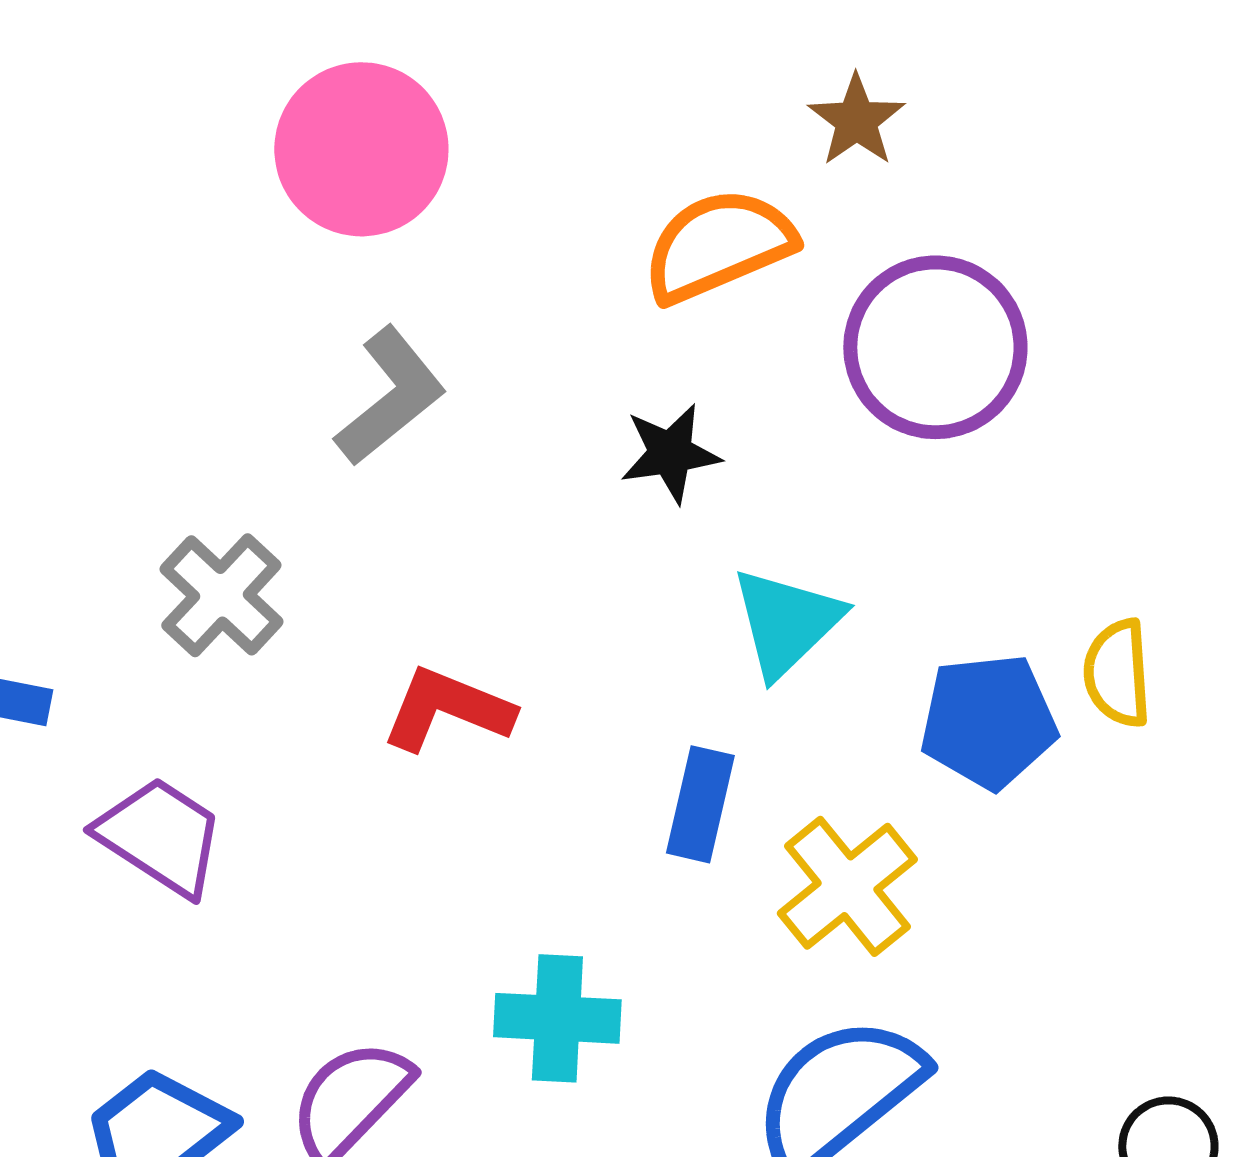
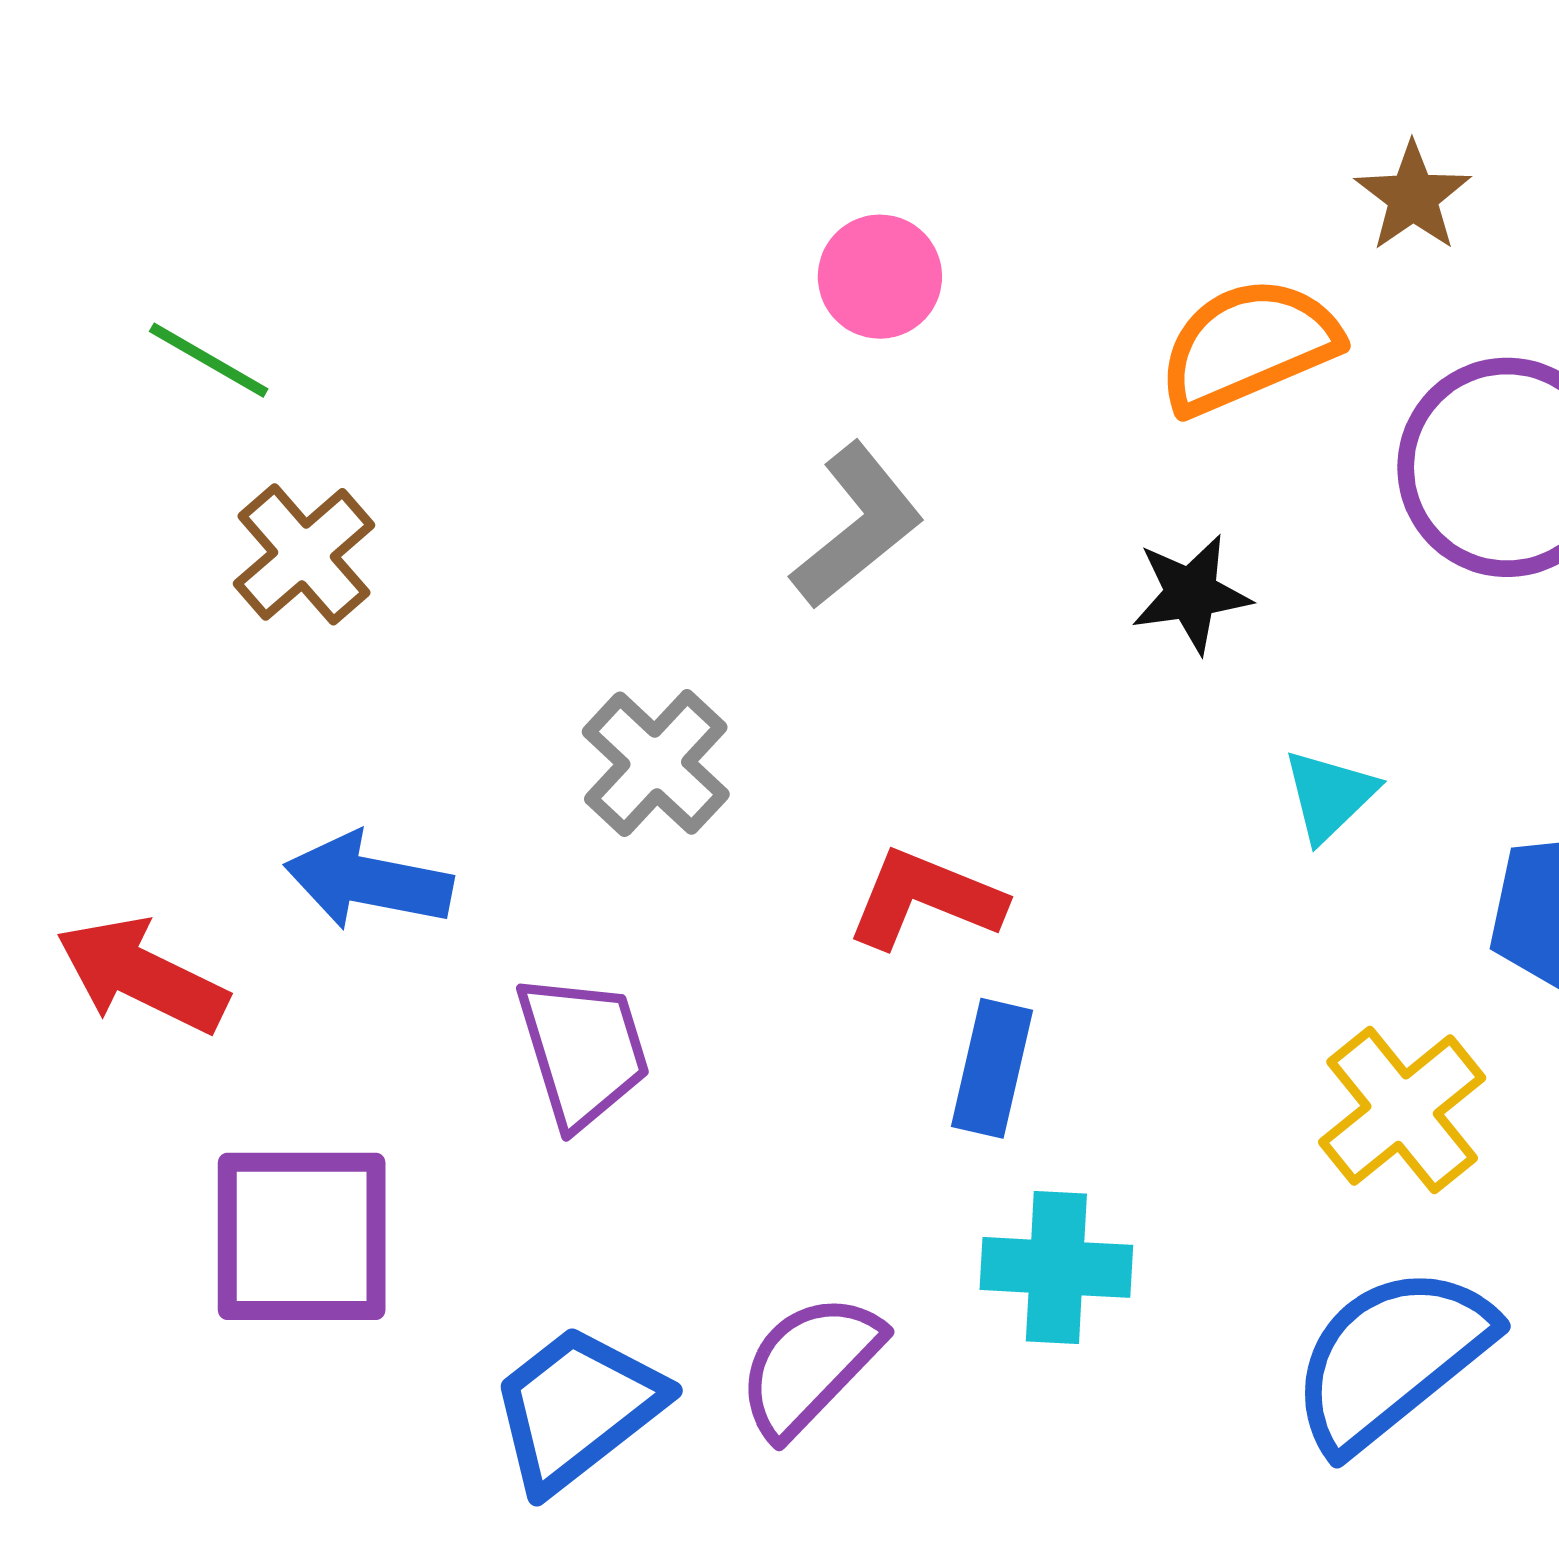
pink circle: (361, 149) -> (880, 277), moved, size x0.6
cyan triangle: (786, 622) -> (1329, 795), size x0.7
blue rectangle: (700, 804) -> (992, 1068), moved
purple trapezoid: (160, 836) -> (583, 1050), turned 40

